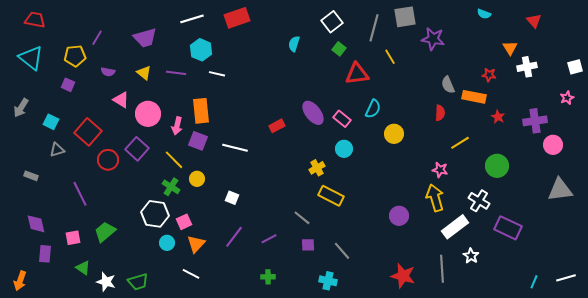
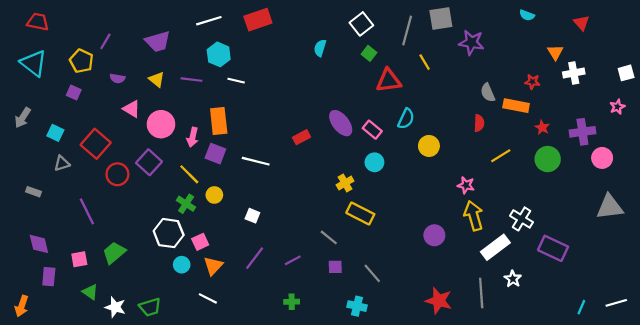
yellow pentagon: (75, 56) -> (81, 61), turned 30
green circle: (497, 166) -> (548, 159), moved
pink star: (440, 170) -> (466, 185), moved

